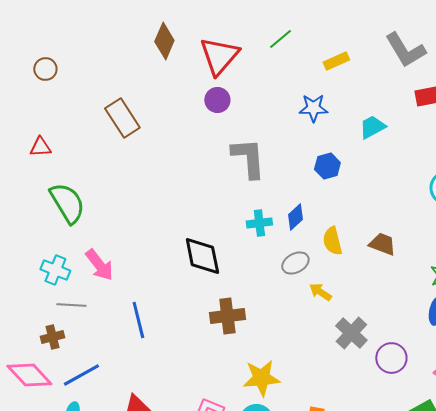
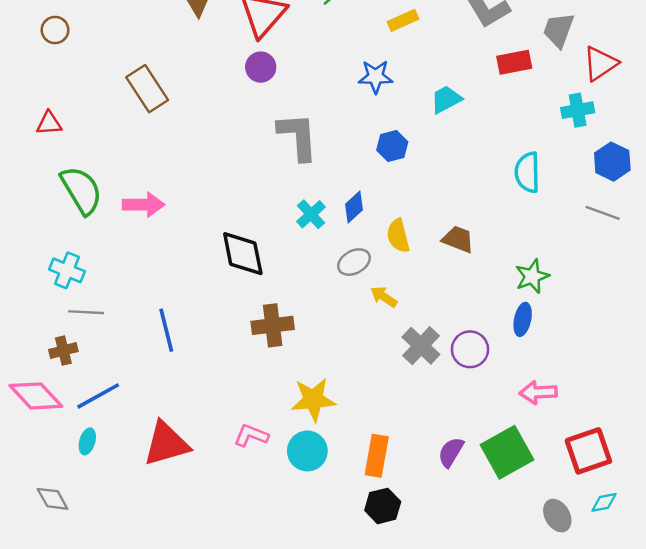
cyan cross: (259, 223) -> (311, 214), turned -35
pink arrow: (99, 265) -> (144, 205), moved, turned -52
purple circle: (391, 358) -> (470, 349), moved

